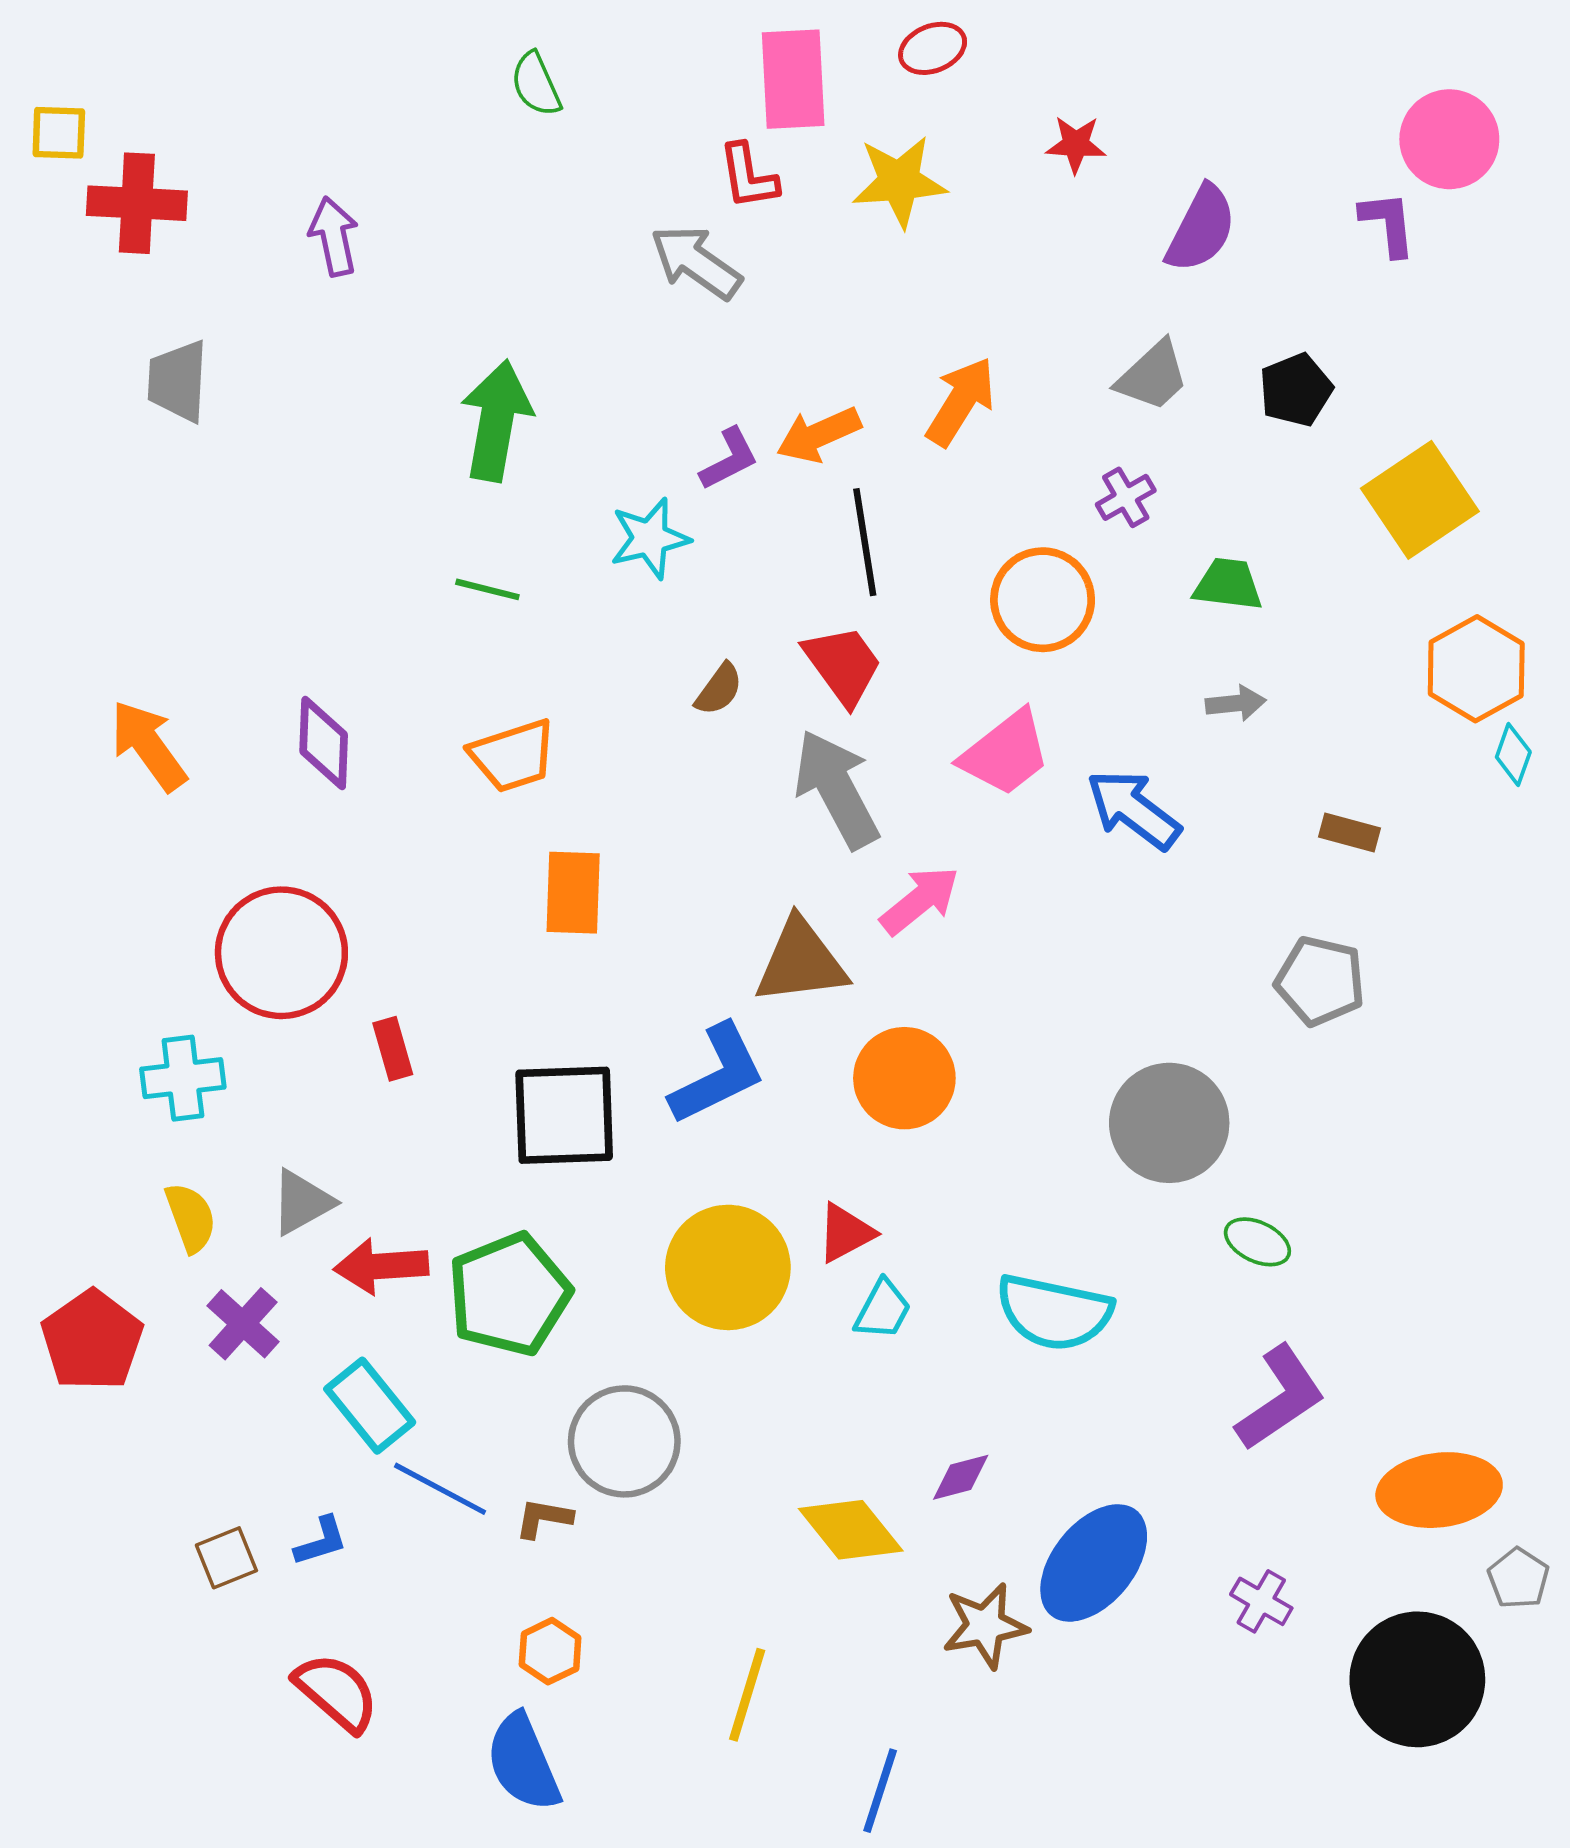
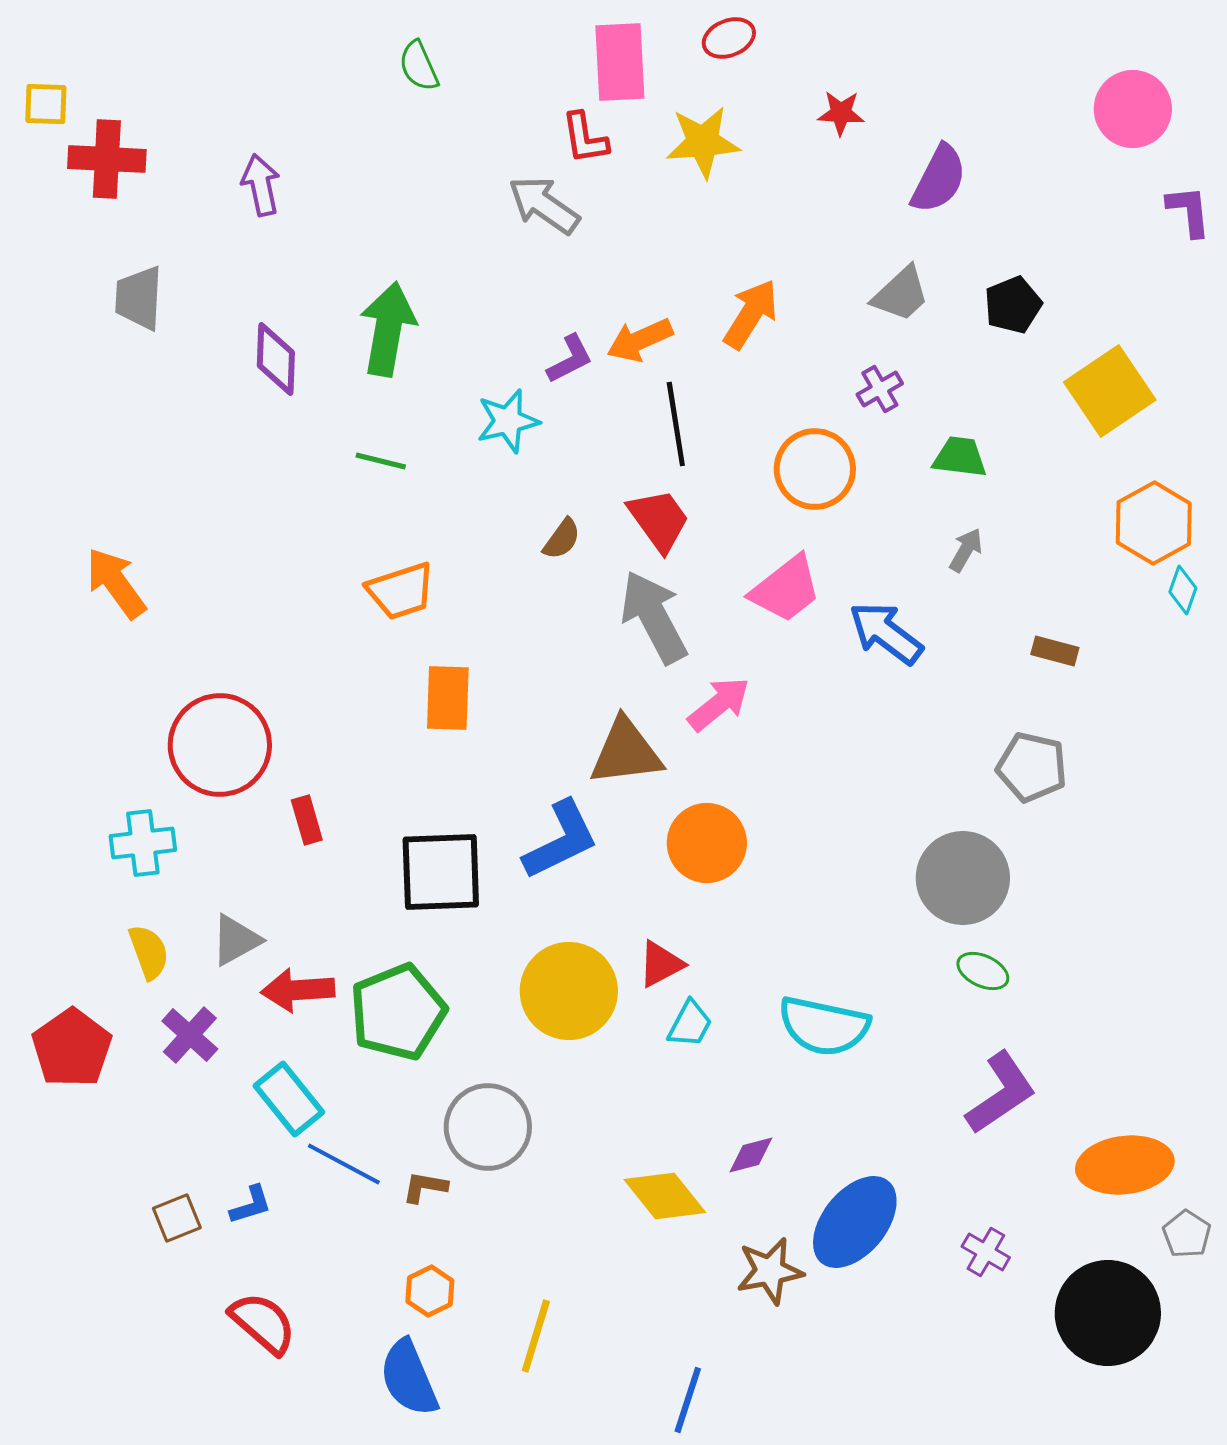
purple L-shape: (1388, 224) -> (1189, 211), moved
gray arrow: (1236, 703) -> (966, 550), turned -54
purple diamond: (324, 743) -> (276, 359), moved
gray circle: (1169, 1123) -> (963, 878), moved
yellow line: (747, 1695) -> (536, 1336), moved

